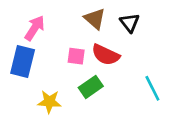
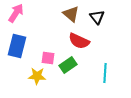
pink arrow: (35, 28) -> (16, 13), moved
pink square: (76, 56) -> (48, 58), moved
cyan line: (152, 88) -> (105, 73), moved, turned 30

